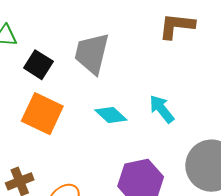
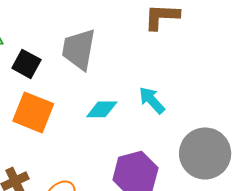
cyan diamond: (111, 115) -> (102, 109), turned -40

